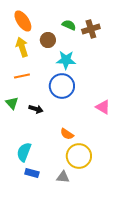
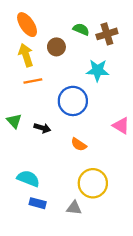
cyan star: (66, 60) -> (98, 70), moved
orange line: (22, 76) -> (33, 81), moved
orange semicircle: (67, 134) -> (79, 144), moved
cyan semicircle: (24, 152) -> (28, 179), turned 90

